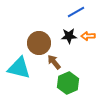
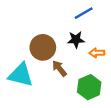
orange arrow: (88, 36) -> (97, 53), moved
green hexagon: (68, 83) -> (89, 87), moved

